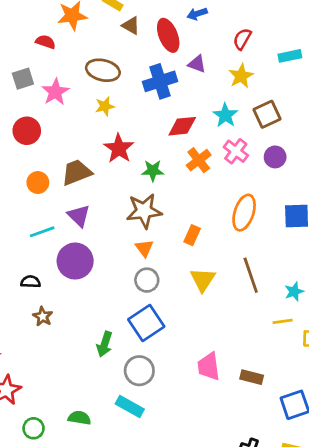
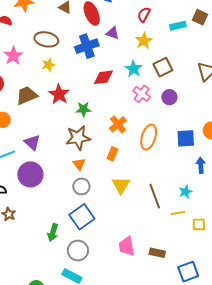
orange cross: (199, 160) -> (118, 124), moved
brown trapezoid: (77, 172) -> (27, 95), moved
brown line: (251, 275) -> (155, 196), moved

